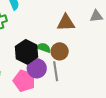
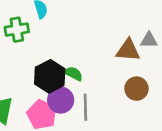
brown triangle: (66, 23) -> (128, 50), moved
brown circle: (60, 51) -> (136, 89), moved

